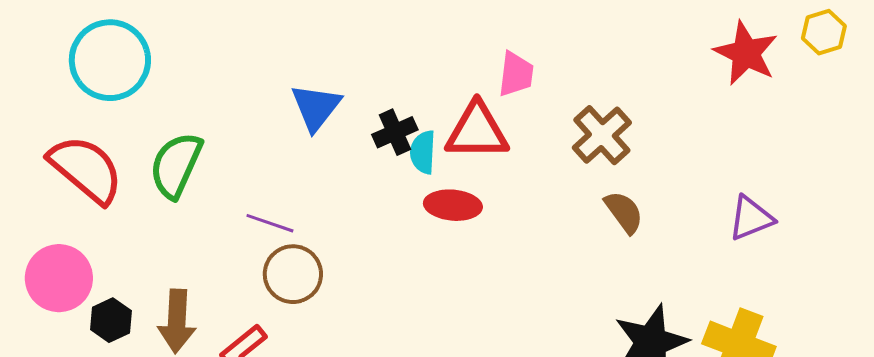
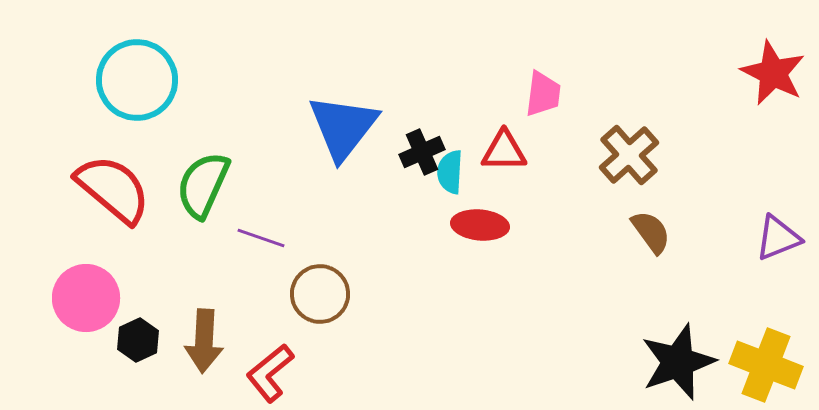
blue triangle: (316, 107) -> (343, 127), size x1.4
red triangle: (477, 131) -> (504, 151), size x0.7
purple line: (270, 223) -> (261, 238), moved

